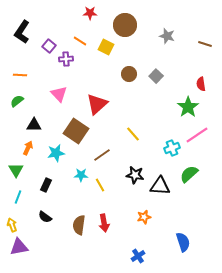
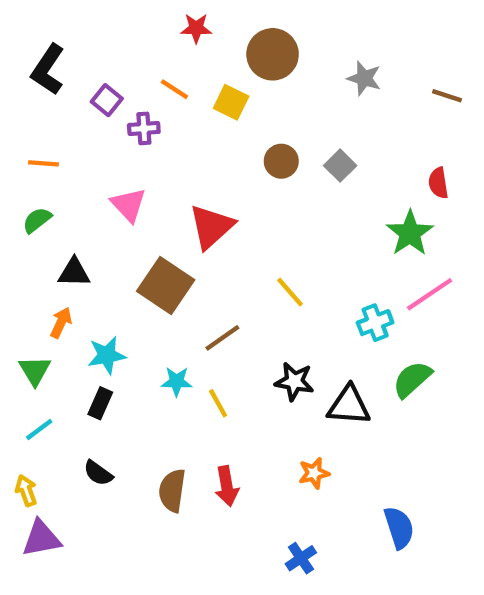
cyan star: (56, 153) -> (107, 355), moved
cyan line: (18, 197) -> (39, 429), turned 32

